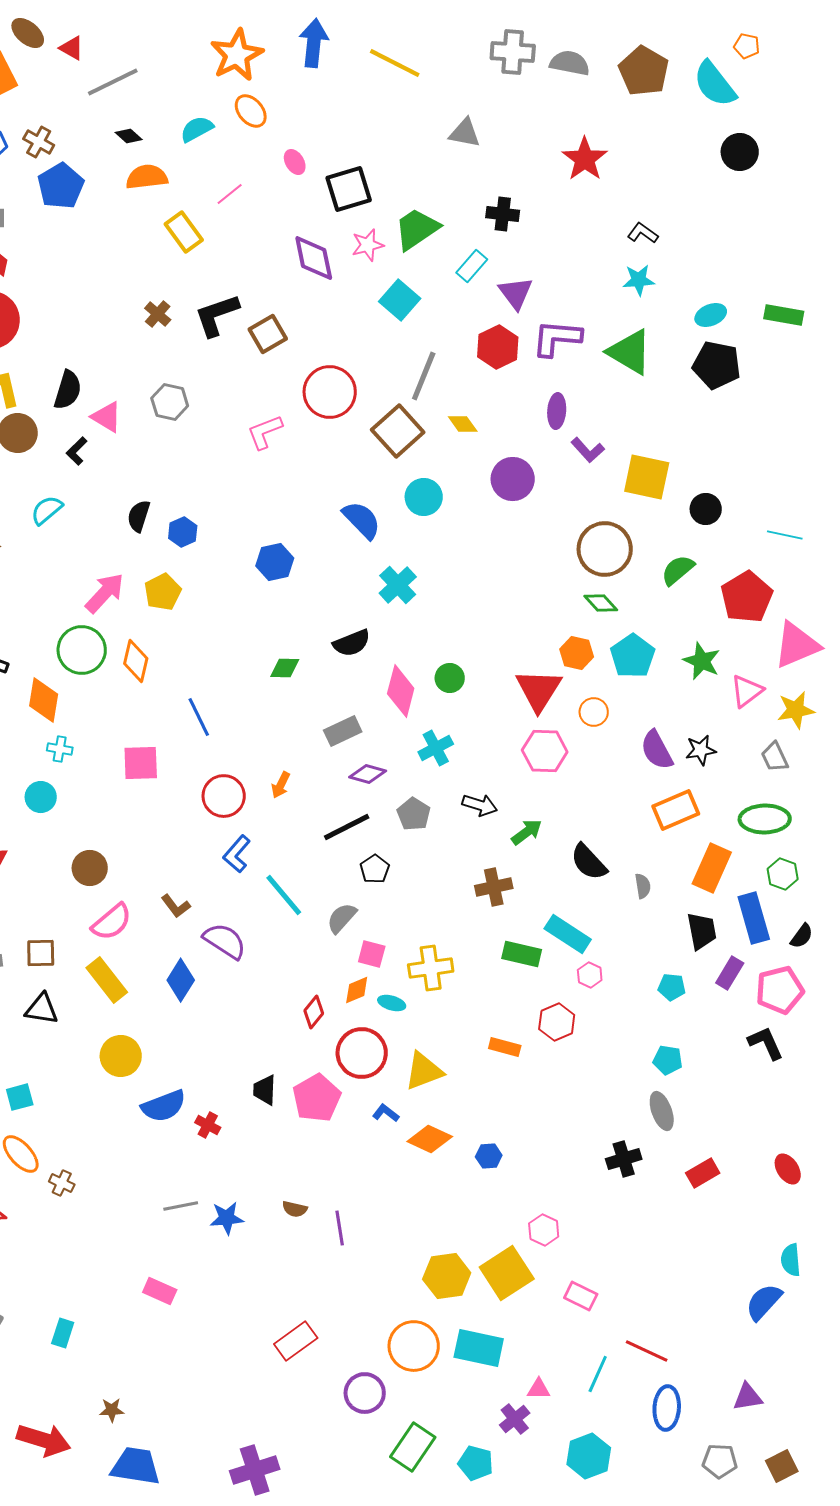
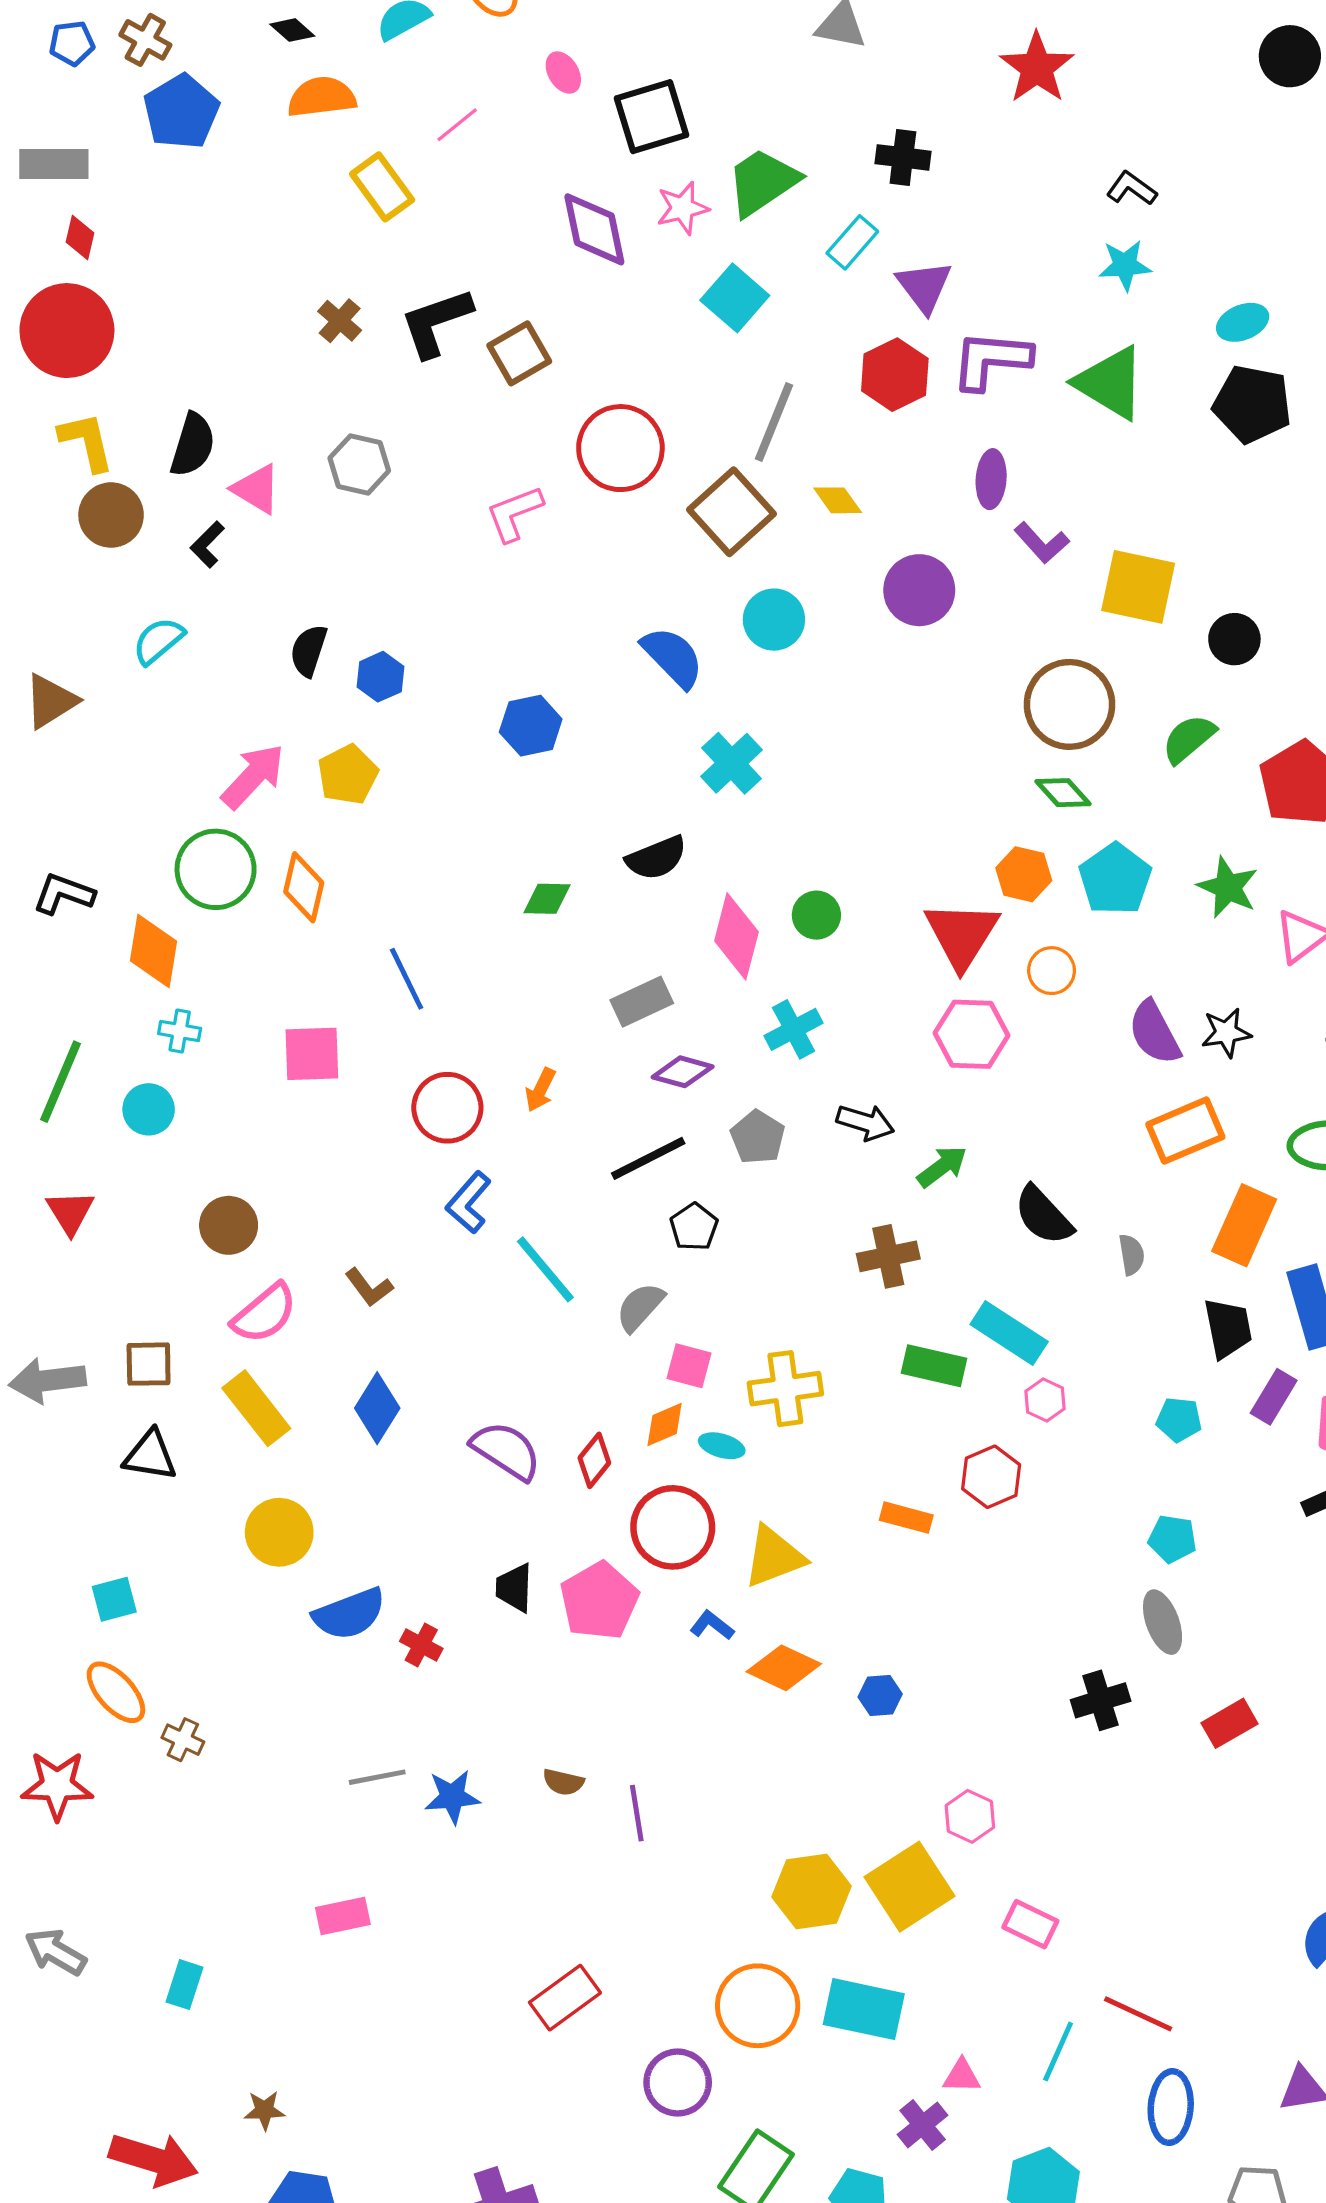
purple semicircle: (225, 941) -> (506, 1451), moved
pink rectangle: (160, 1291) -> (343, 1916), turned -36

